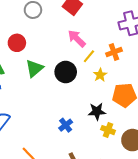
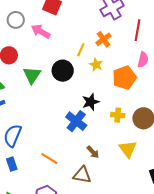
pink arrow: (77, 39) -> (41, 31), moved
black star: (97, 111) -> (91, 102), moved
blue cross: (66, 125) -> (76, 121), size x1.5

